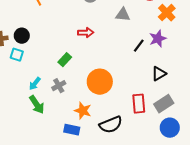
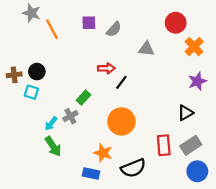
purple star: (158, 39) -> (197, 81), moved
black line: (139, 46) -> (121, 82), moved
gray cross: (59, 86) -> (70, 116), moved

